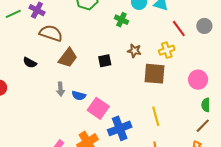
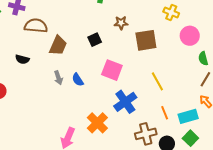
yellow cross: (167, 50) -> (171, 13), moved, turned -35
blue semicircle: (79, 96) -> (78, 80), turned 56
pink square: (98, 108) -> (112, 70), moved

